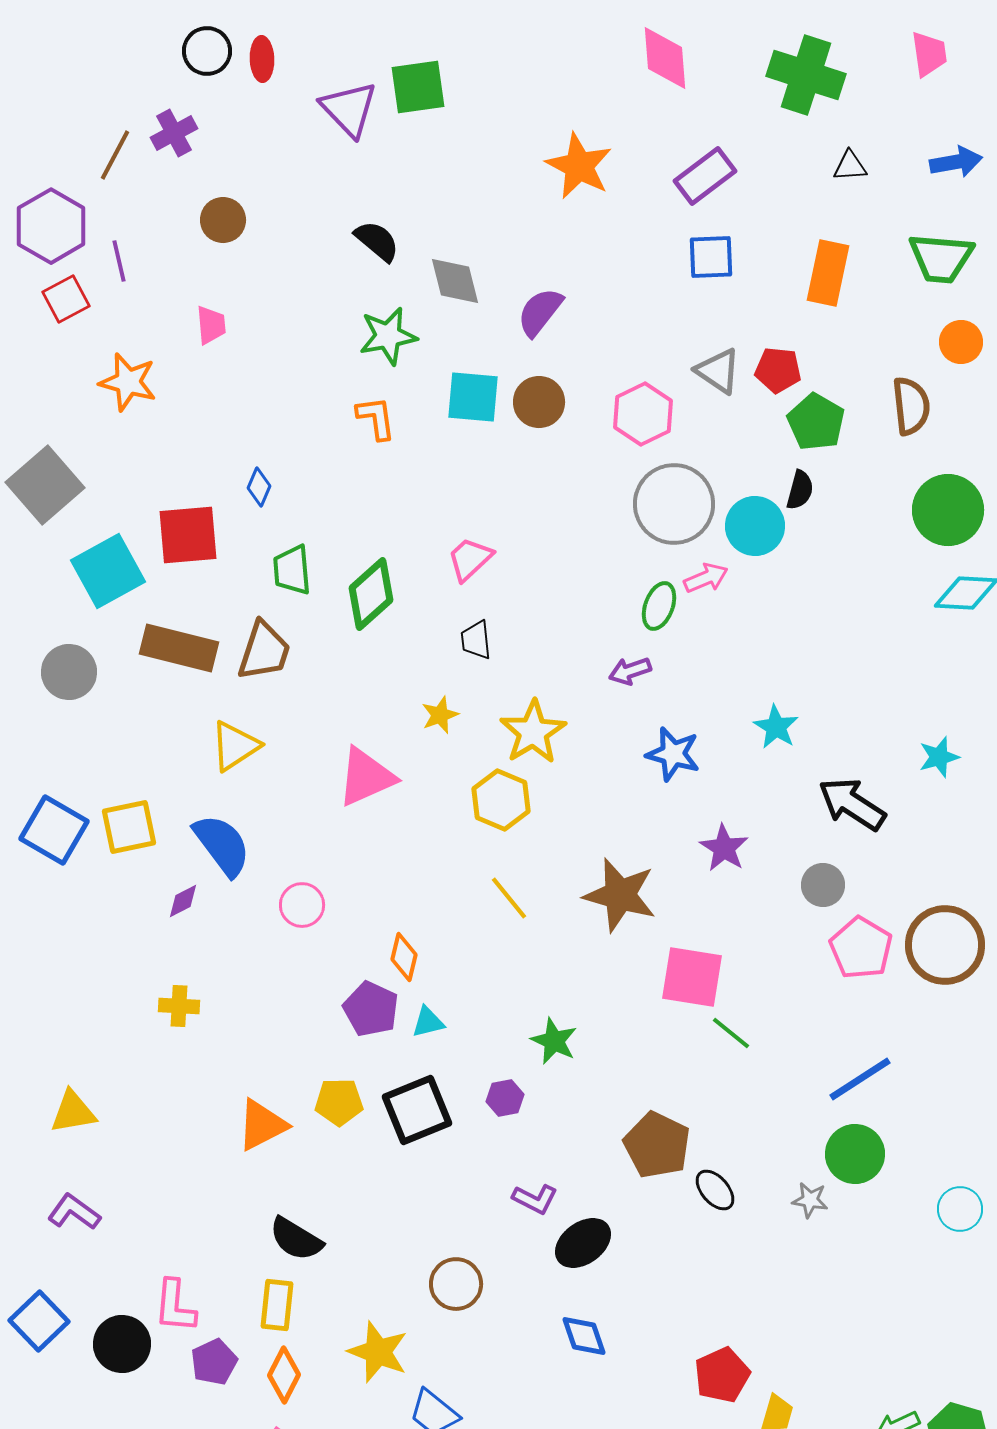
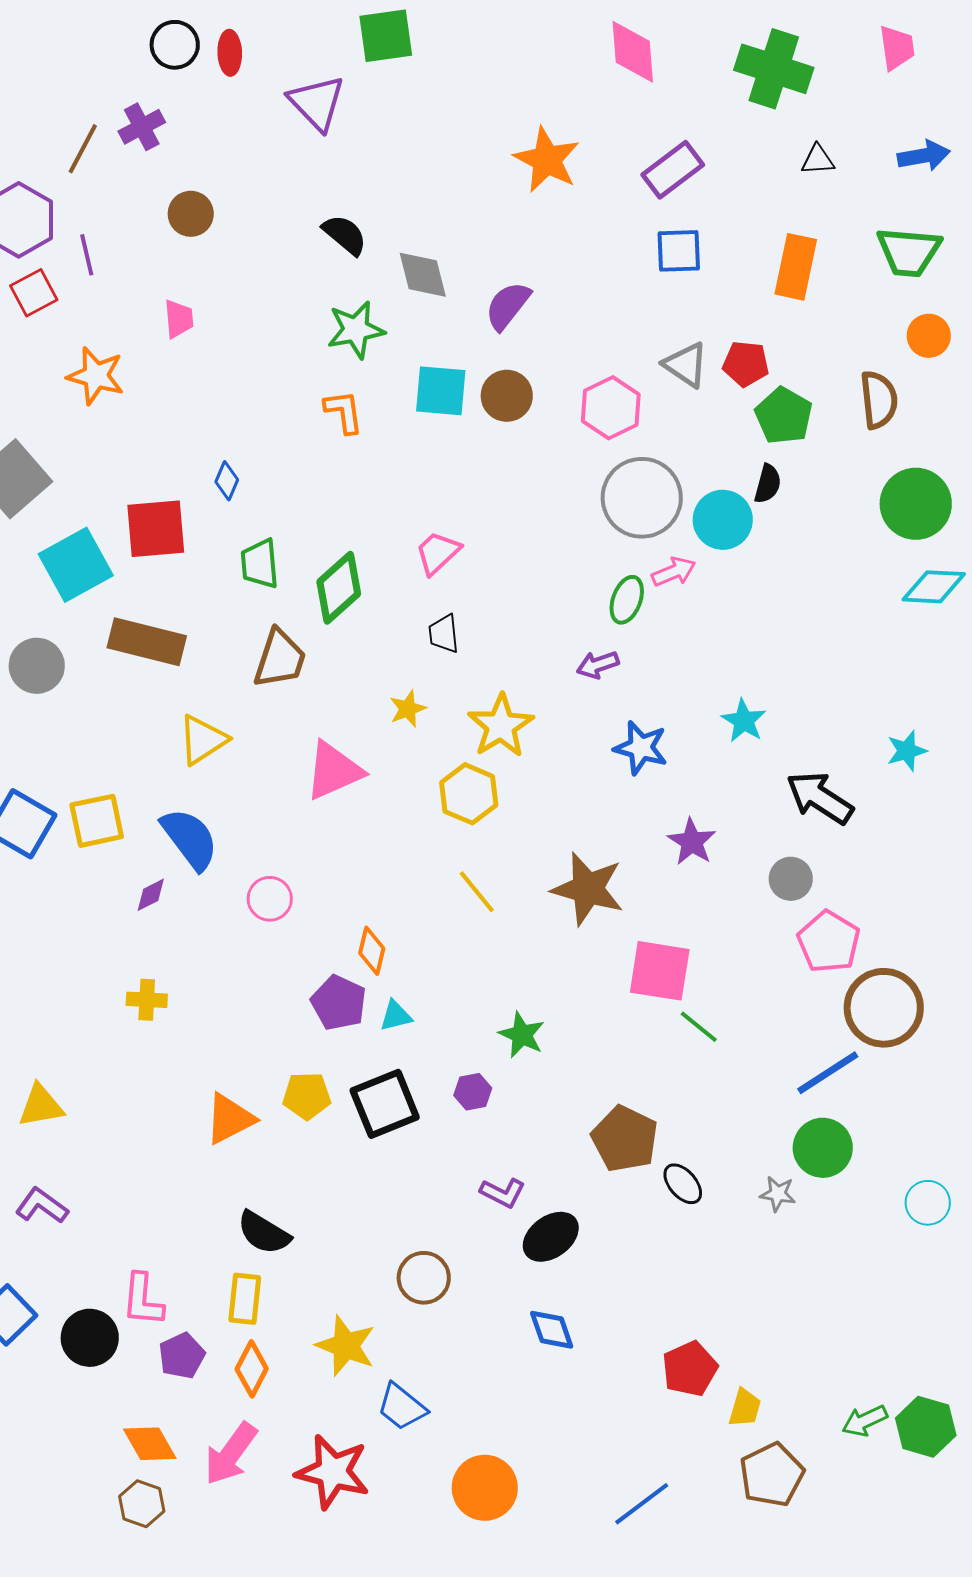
green square: (418, 87) -> (386, 36), moved
brown trapezoid: (264, 651) -> (280, 659), moved
brown circle: (945, 945) -> (884, 1008), moved

